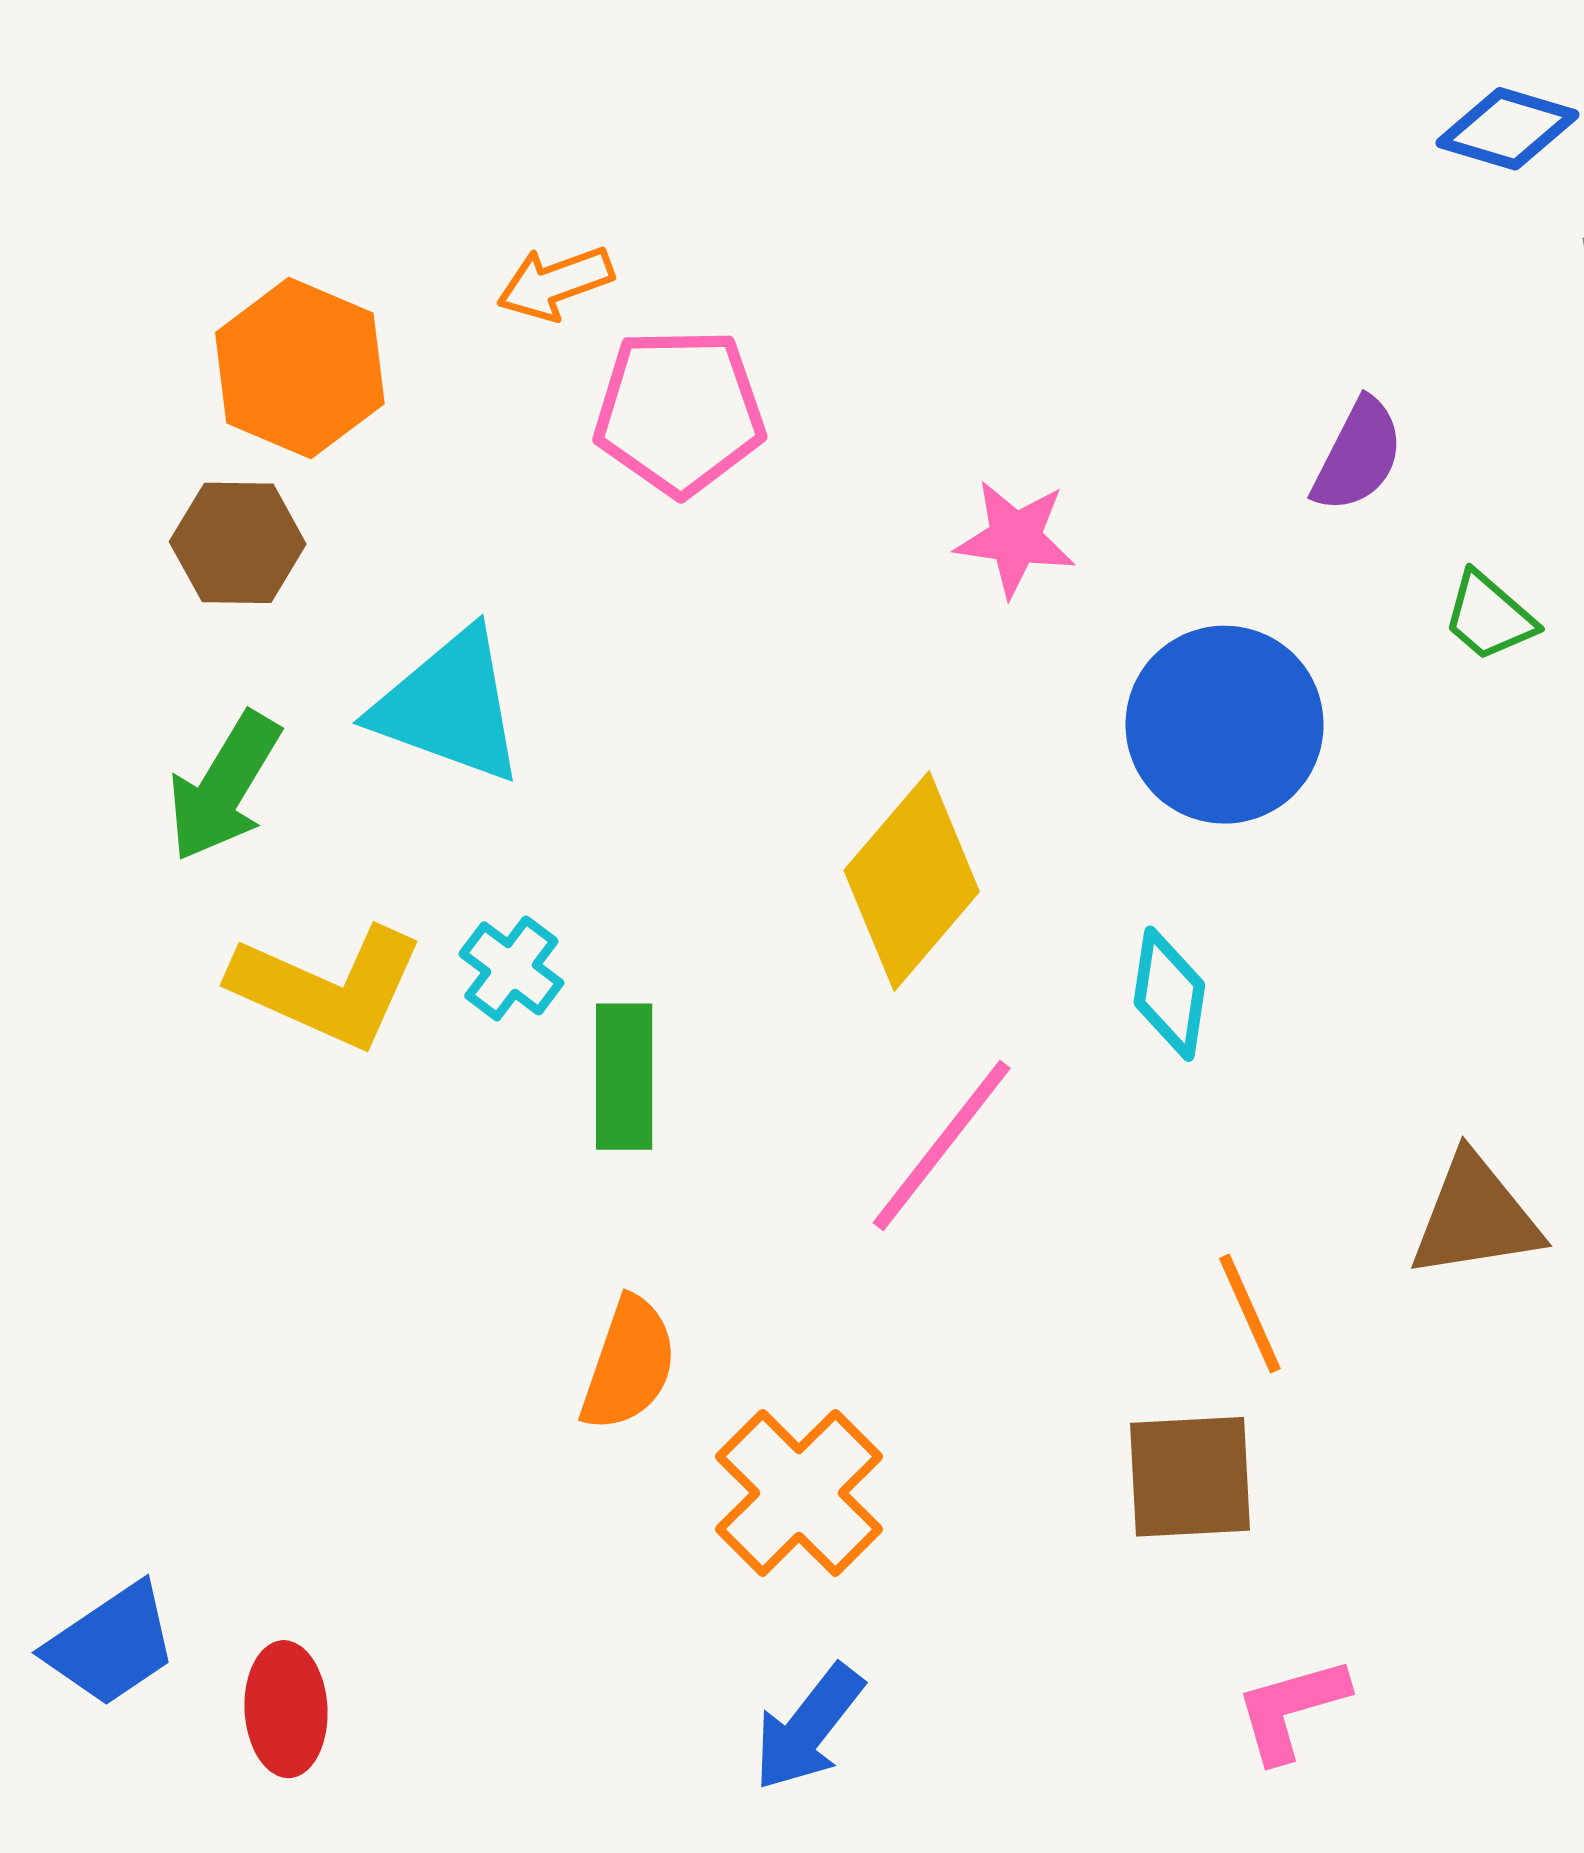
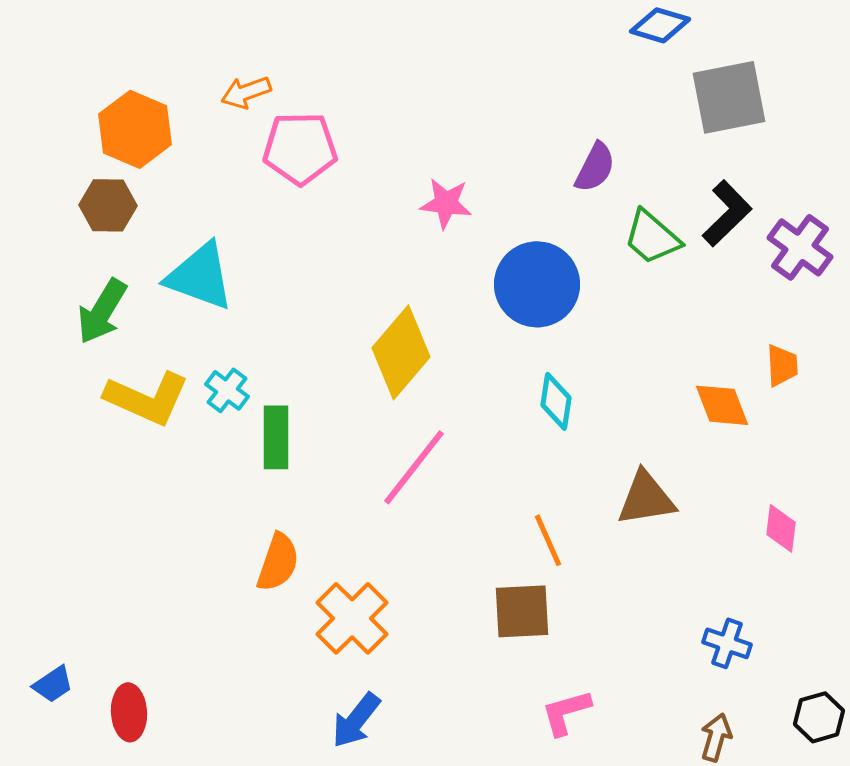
green trapezoid: (1489, 616) -> (652, 237), size x1.4
cyan diamond: (1169, 994) -> (556, 401), moved
blue trapezoid: (111, 1645) -> (53, 684), size x0.7

